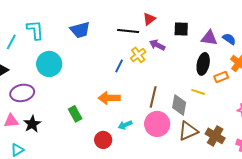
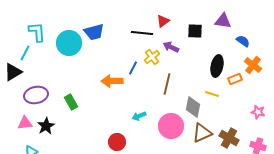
cyan L-shape: (35, 30) -> (37, 32), moved
purple triangle: (209, 38) -> (223, 21), moved
cyan line: (11, 42) -> (25, 53), moved
cyan circle: (49, 64) -> (69, 43), moved
brown line: (153, 97) -> (167, 84), moved
orange arrow: (109, 98) -> (112, 81), moved
green rectangle: (75, 114) -> (71, 102), moved
cyan arrow: (125, 125) -> (139, 116), moved

